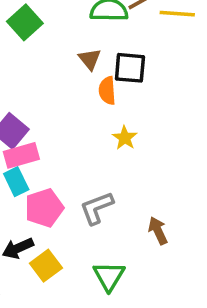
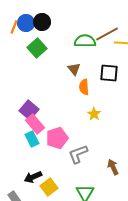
black square: (130, 68) -> (109, 73), moved
pink rectangle: (21, 155) -> (35, 124), turned 66
pink pentagon: (44, 208) -> (57, 138), moved

